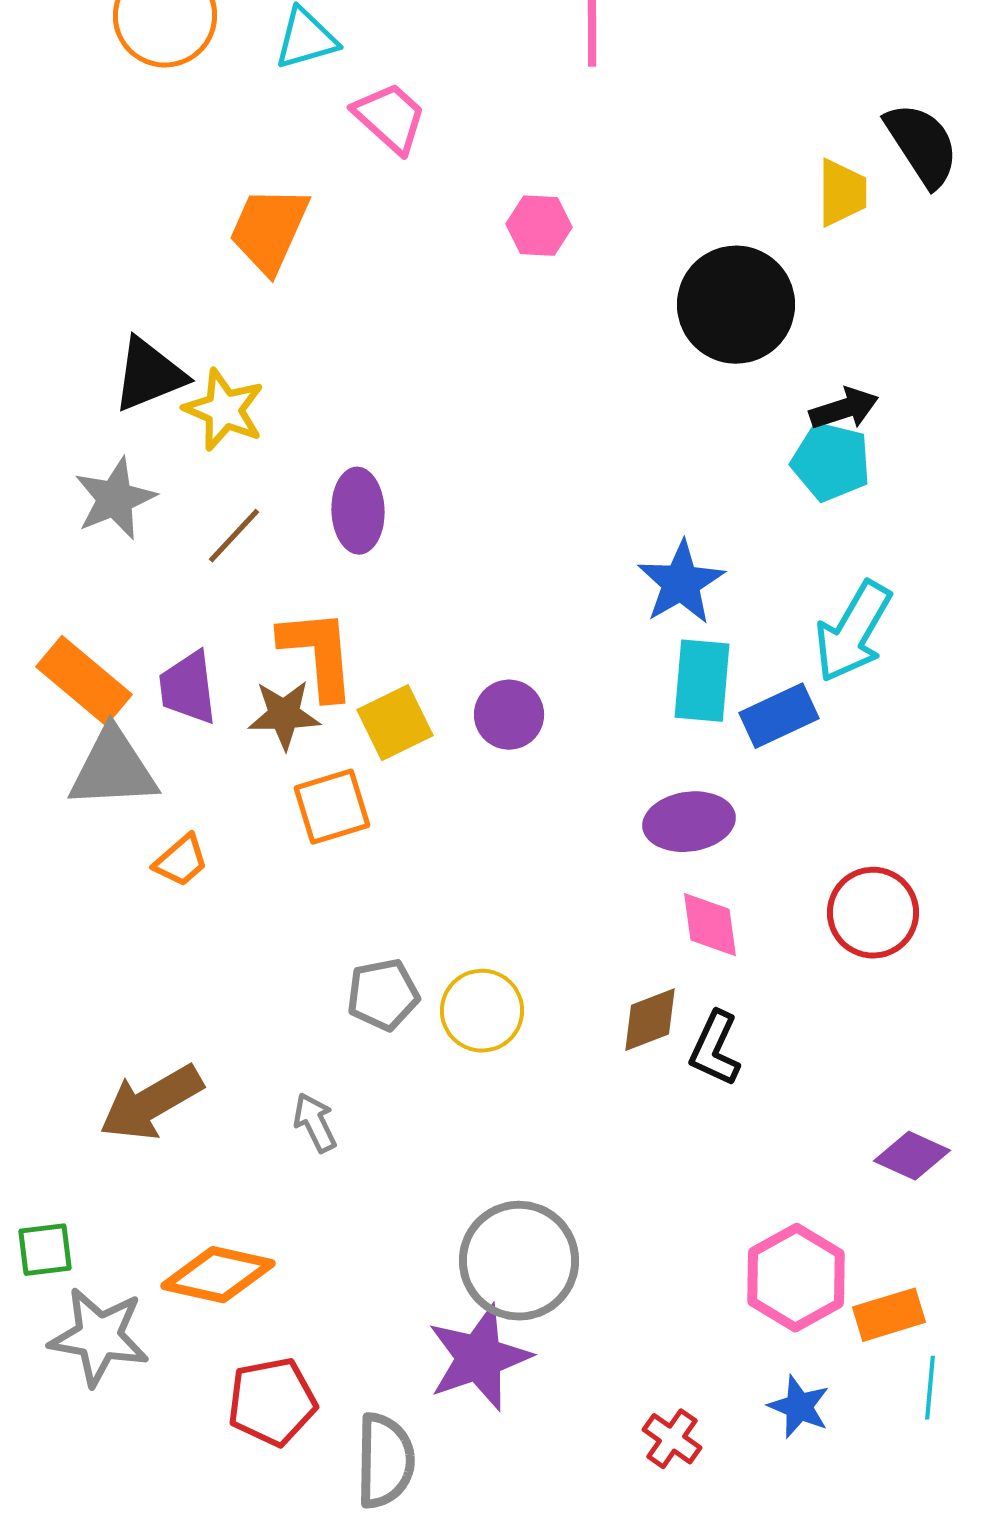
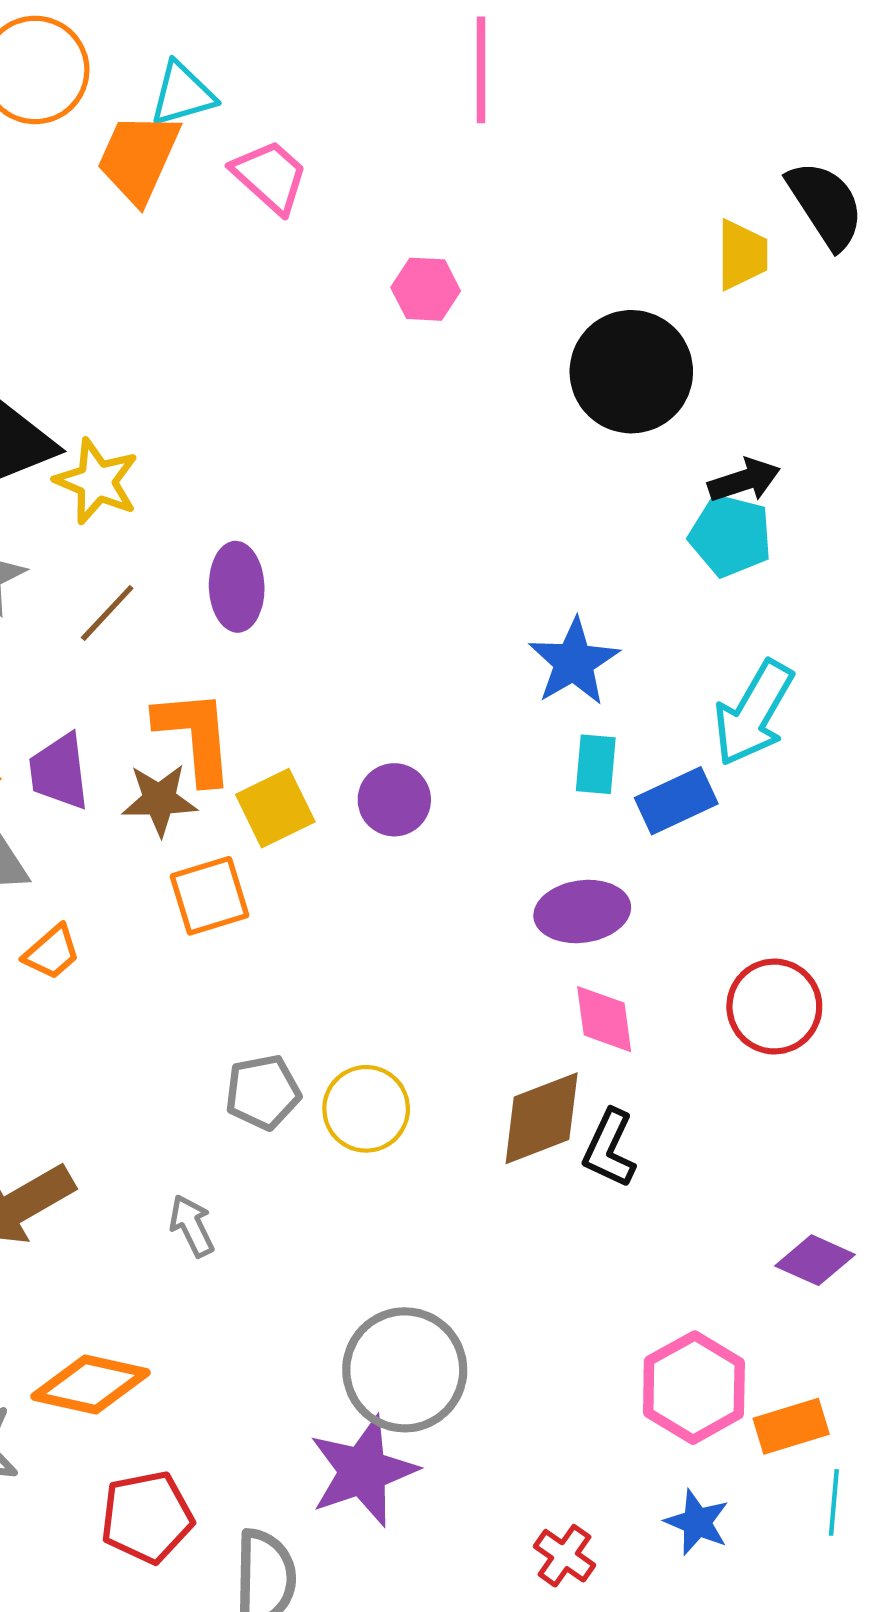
orange trapezoid: (269, 230) -> (138, 158), moved
cyan rectangle: (702, 681) -> (596, 764), size x0.7
brown diamond: (650, 1020) -> (542, 1118), size x1.4

